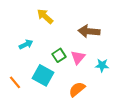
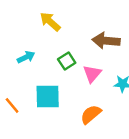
green square: (59, 55) -> (67, 61), moved
cyan square: (43, 75) -> (48, 97), turned -30

